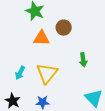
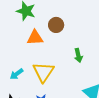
cyan arrow: (20, 73) -> (17, 74), turned 32

